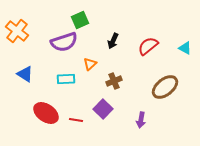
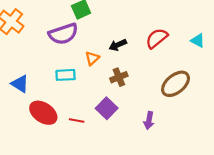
black arrow: (113, 41) -> (118, 45), moved, turned 42
blue triangle: (25, 74) -> (20, 84), moved

